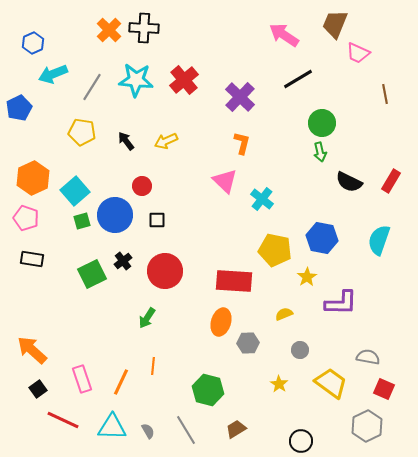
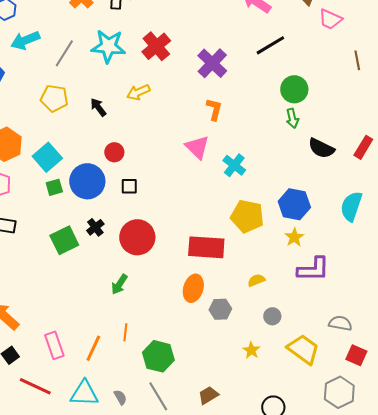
yellow arrow: (166, 141) -> (138, 92), moved
yellow star: (307, 277) -> (294, 237), moved
green hexagon: (208, 390) -> (158, 356), moved

